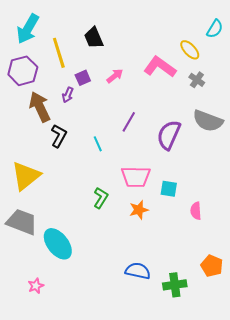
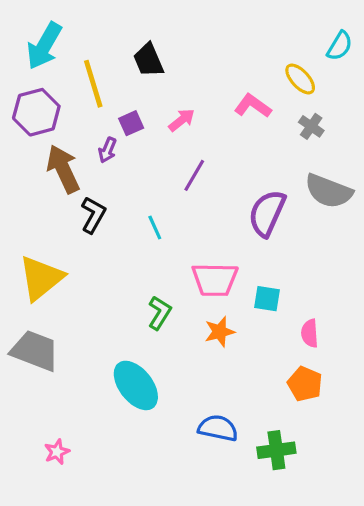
pink L-shape: (160, 67) -> (253, 106), size x0.7
purple line: (129, 122) -> (194, 175), moved
cyan ellipse: (58, 244) -> (136, 385), moved
orange pentagon: (212, 266) -> (305, 384), moved

